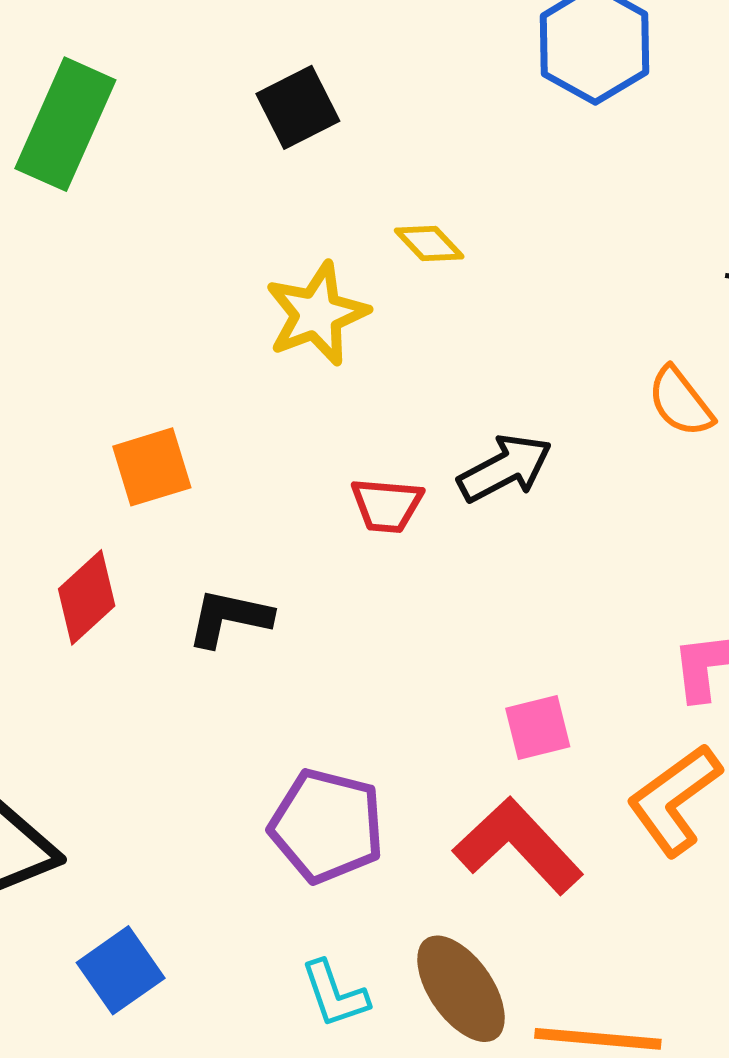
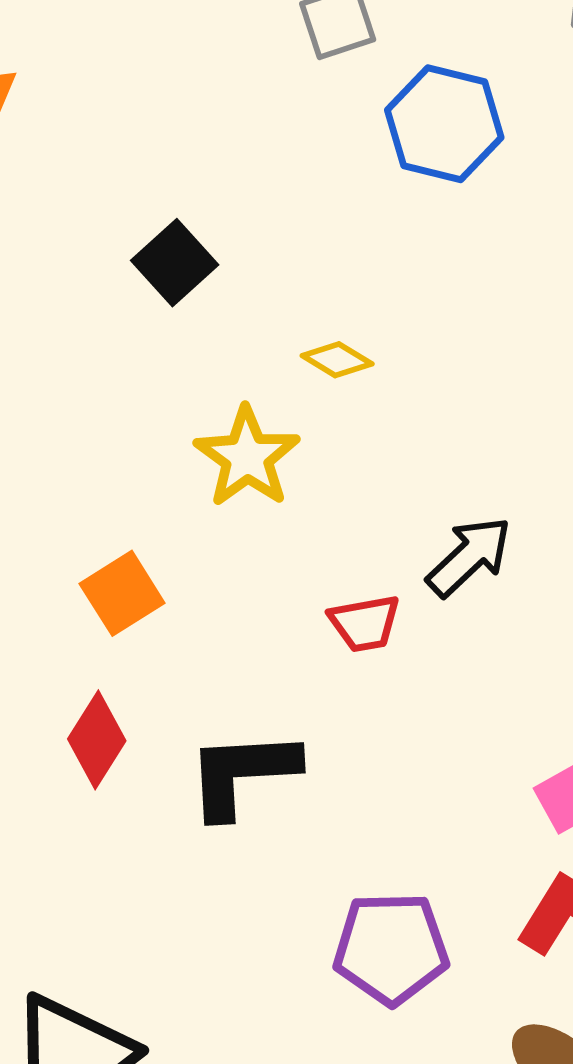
orange square: (152, 467) -> (122, 593), moved
red diamond: (87, 597) -> (97, 740), moved
black L-shape: (229, 618) -> (242, 773), size x1.4

